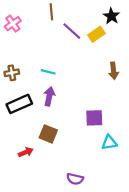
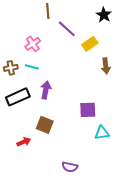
pink cross: (13, 24) -> (33, 44), moved
yellow rectangle: (96, 34) -> (90, 44), moved
cyan line: (48, 72) -> (32, 67), moved

